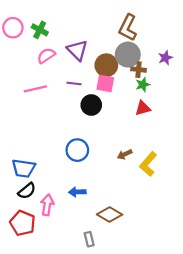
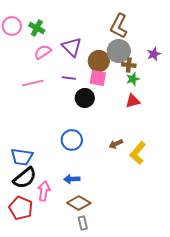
black semicircle: (27, 191) -> (25, 178), size x1.4
brown diamond: (110, 215) -> (79, 203), moved

